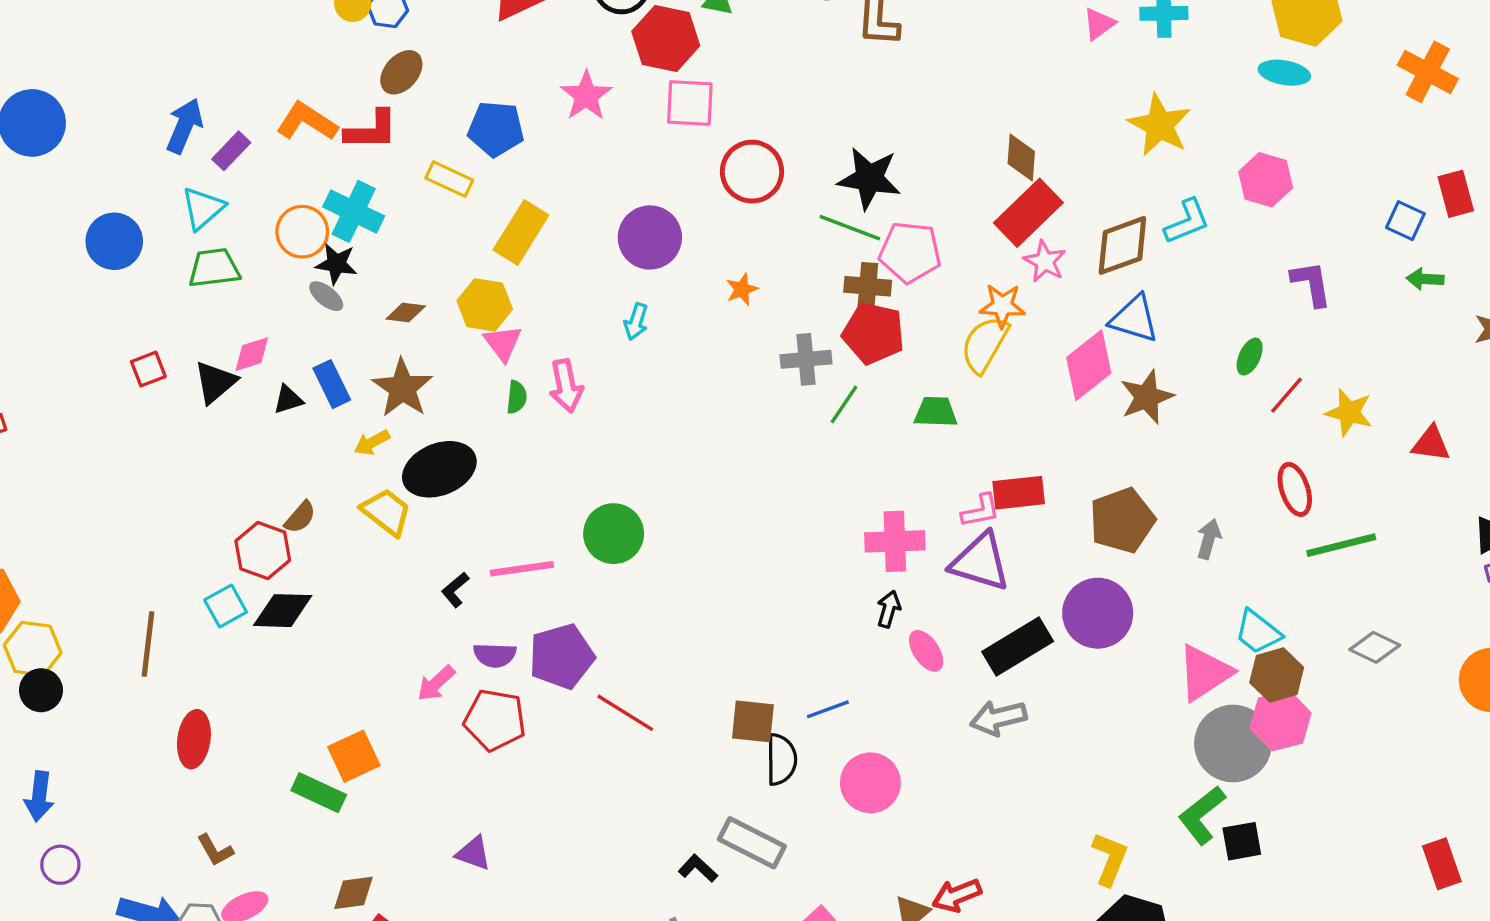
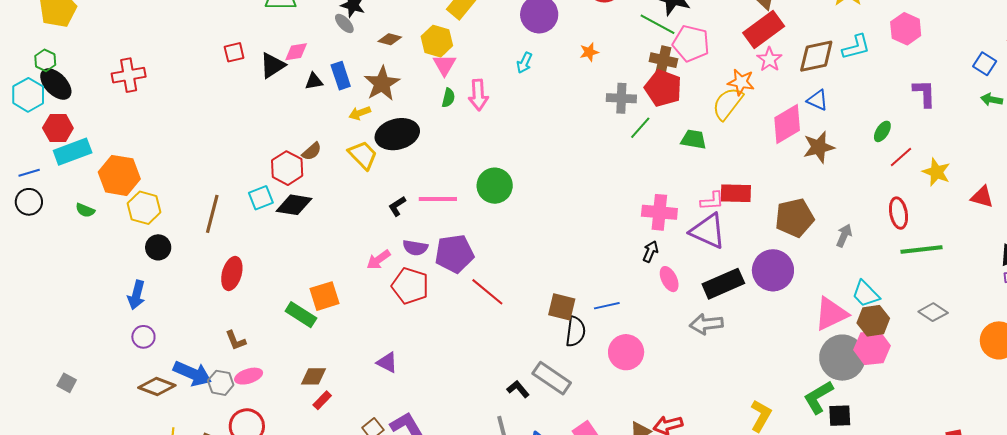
blue triangle: (1134, 319) -> (818, 100), size x0.7
black circle: (41, 690) -> (158, 247), moved

